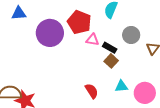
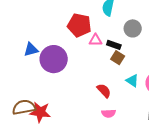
blue triangle: (19, 13) -> (31, 50), moved
purple circle: (50, 33) -> (54, 59), moved
cyan triangle: (121, 86) -> (132, 81), turned 48

